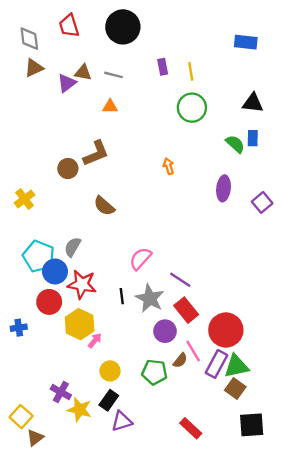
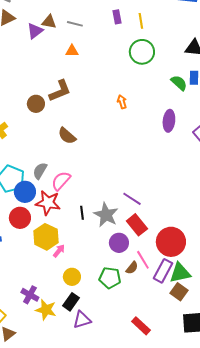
pink semicircle: (140, 259) -> (61, 181), moved

